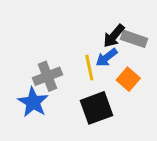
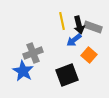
black arrow: (114, 36) -> (79, 25), turned -54
yellow line: (89, 68) -> (62, 21), moved

